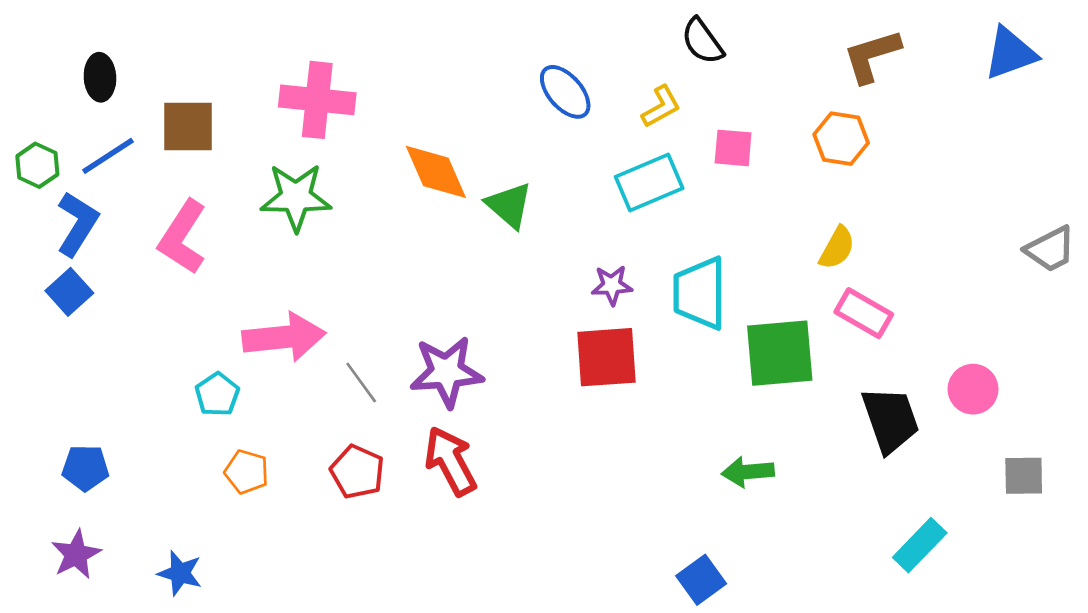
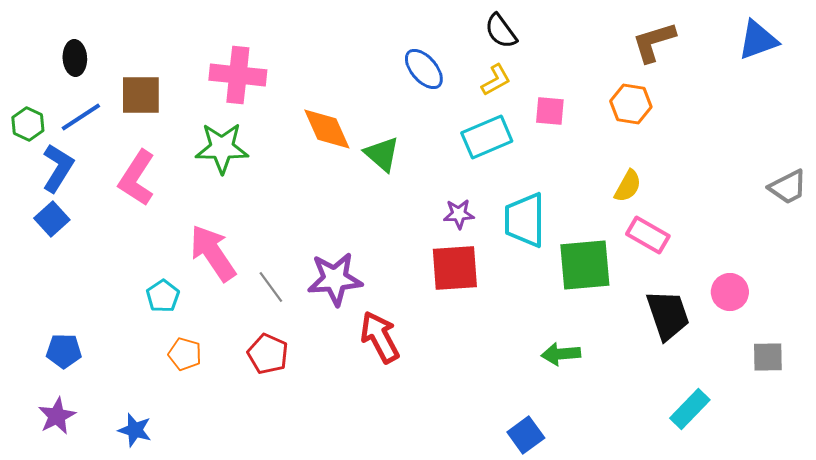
black semicircle: (702, 41) -> (501, 31), moved
pink arrow: (284, 337) -> (213, 253), turned -118
red arrow: (451, 461) -> (380, 337), moved

